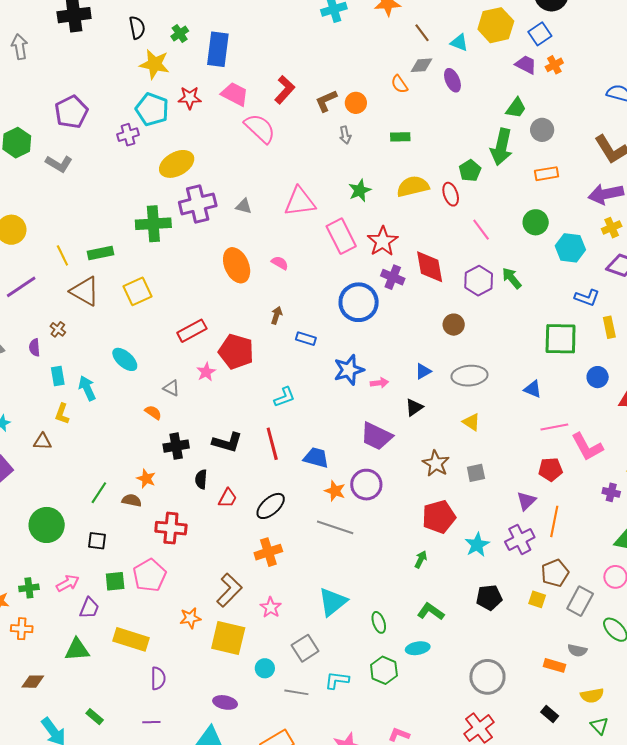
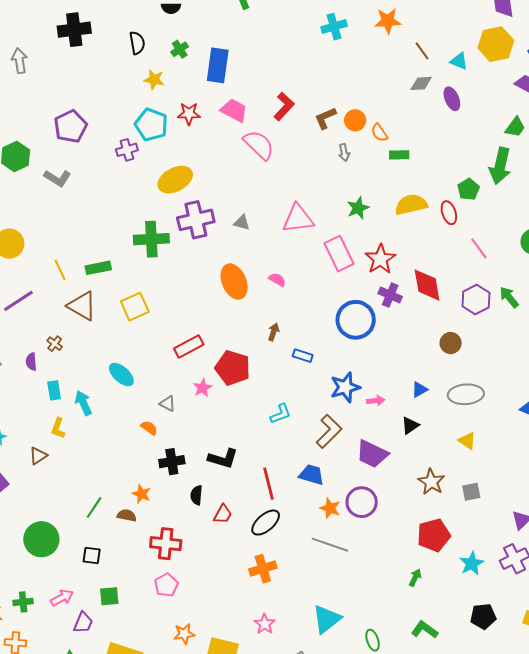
yellow star: (155, 64) -> (154, 80), size x0.7
orange semicircle: (399, 84) -> (379, 133), moved
brown triangle: (42, 441) -> (38, 456), turned -36
red line: (272, 444) -> (268, 484), moved
pink pentagon: (150, 575) -> (166, 585), moved, size x0.7
brown L-shape: (229, 590) -> (329, 431), moved

